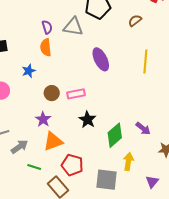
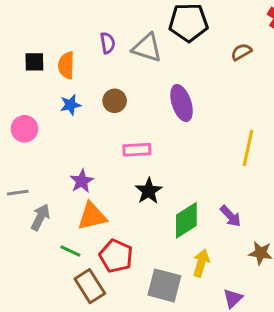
orange semicircle: (46, 47) -> (66, 65), moved
yellow line: (145, 62) -> (248, 148), moved
brown circle: (52, 93) -> (115, 101), moved
gray arrow: (19, 147) -> (40, 217), turned -36
green line: (34, 167) -> (70, 251), moved

